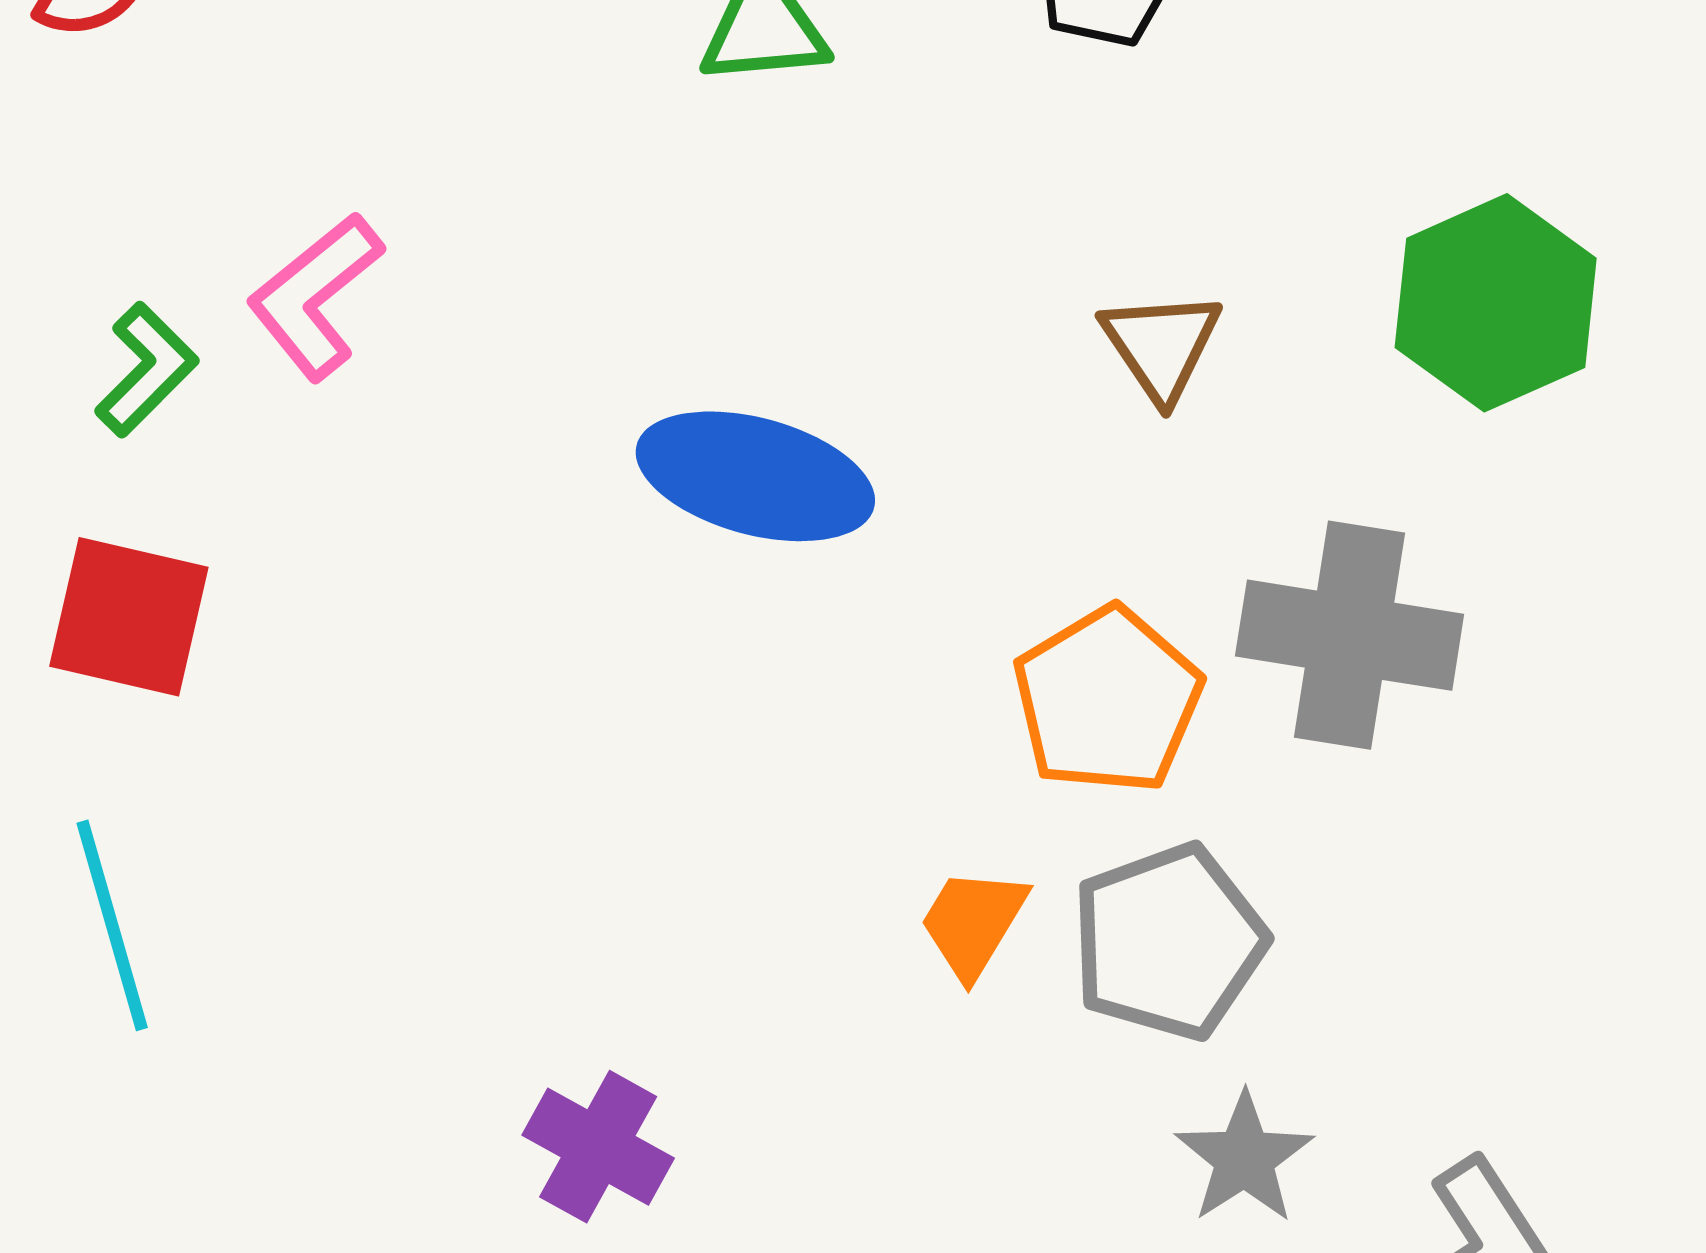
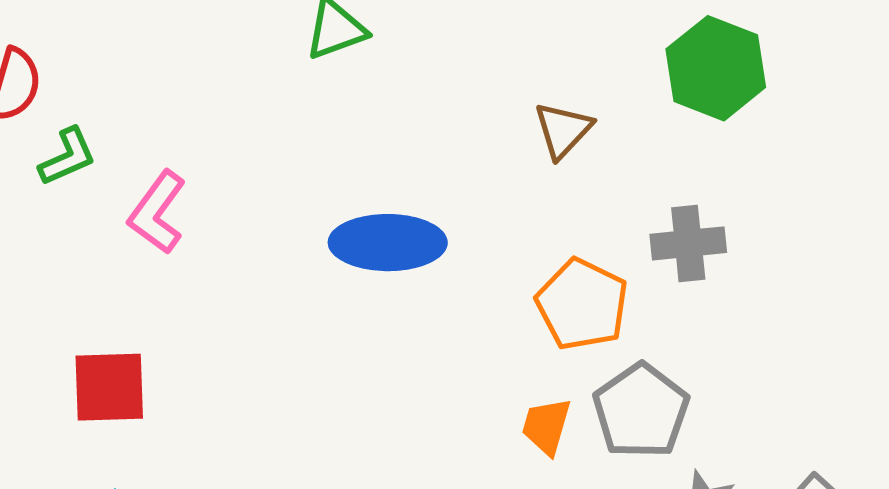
brown triangle: (1161, 345) -> (563, 130), turned 32
green L-shape: (146, 370) -> (67, 157), moved, turned 36
gray cross: (1350, 635) -> (688, 243), size x0.7

